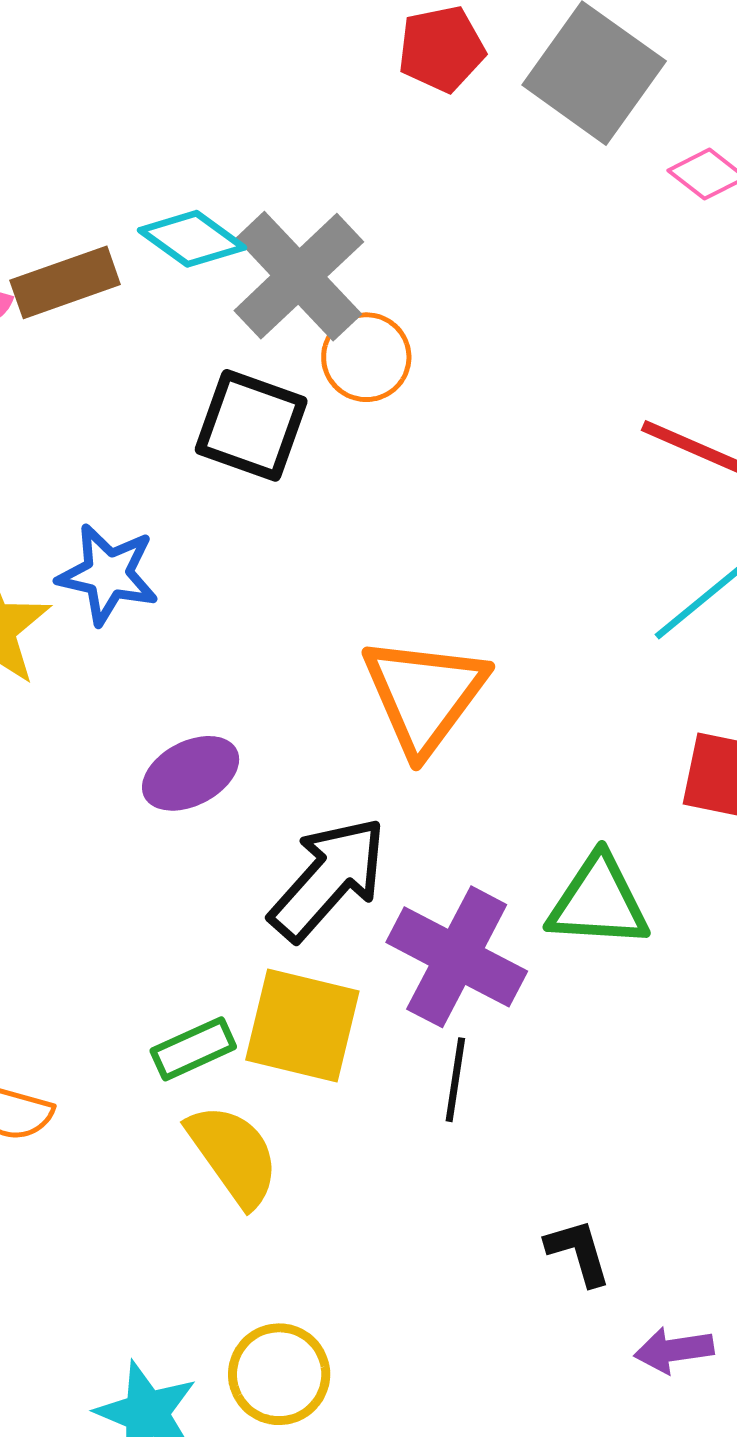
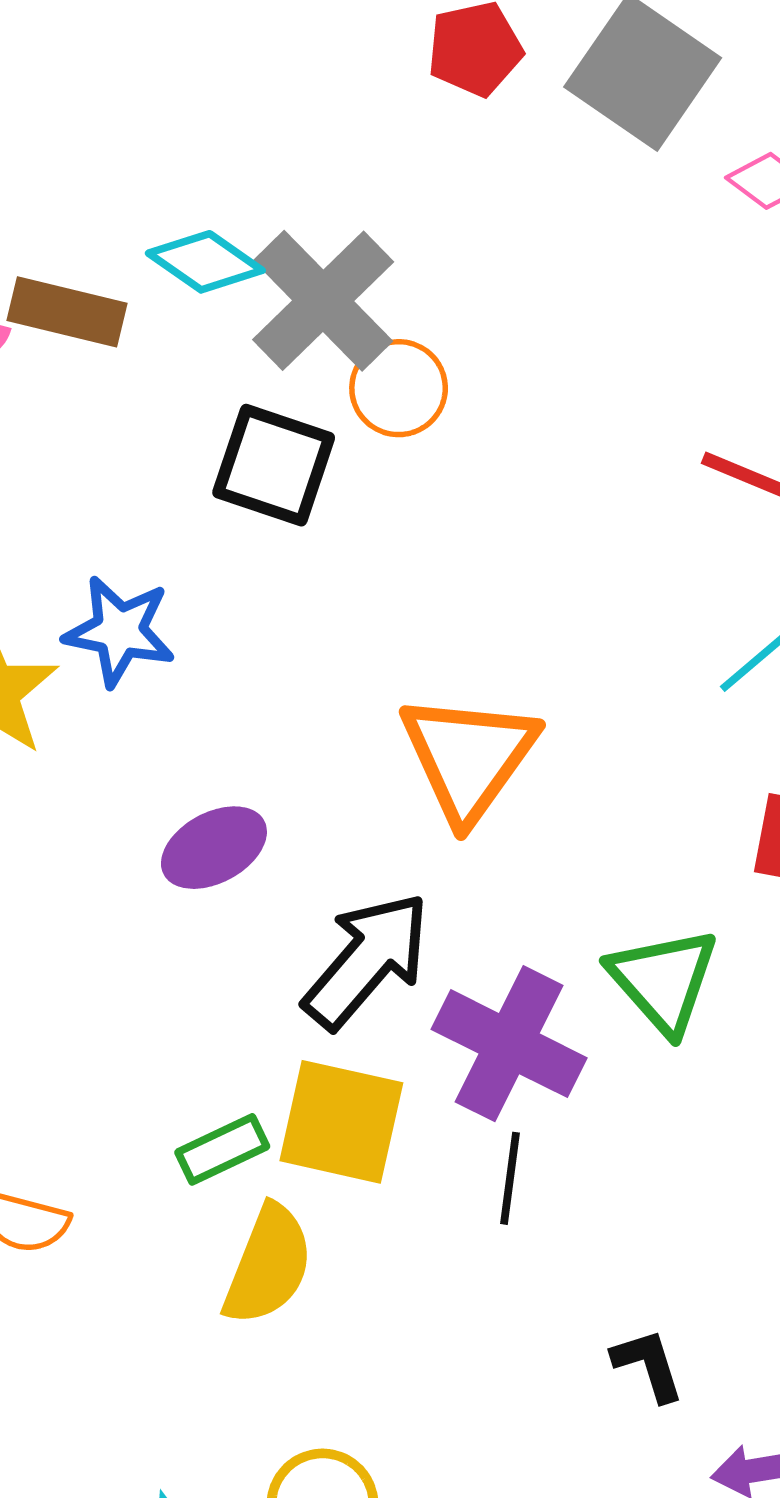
brown rectangle: (65, 282) -> (67, 312), turned 34
green triangle: (598, 902) -> (663, 980), turned 46
yellow semicircle: (233, 1155) -> (268, 1265), turned 58

